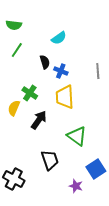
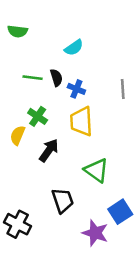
green line: (17, 50) -> (33, 78), moved, turned 63
purple star: (76, 186) -> (95, 233), size x1.5

